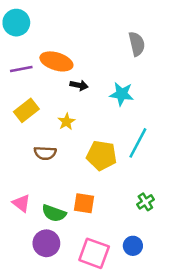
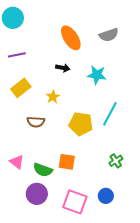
gray semicircle: (137, 44) -> (109, 35), turned 84
orange ellipse: (56, 61) -> (71, 38), moved, turned 40

